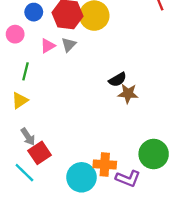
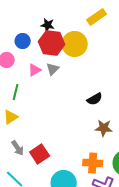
brown star: (128, 94) -> (104, 128), moved
red square: (40, 153) -> (40, 154), moved
orange cross: (105, 165) -> (93, 163), moved

